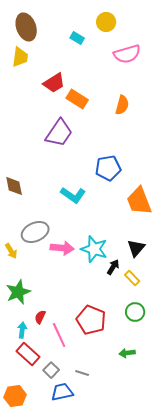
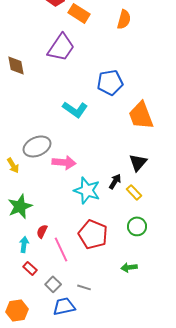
brown diamond: (14, 186) -> (16, 65), moved
cyan star: (94, 249) -> (87, 190), moved
red rectangle: (28, 354) -> (30, 268), size x0.6

